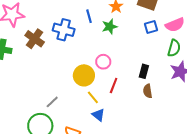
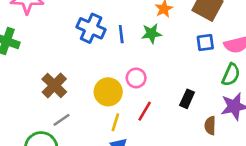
blue line: (89, 16) -> (121, 34), moved
brown cross: (35, 39) -> (54, 85), moved
brown semicircle: (148, 91) -> (210, 126), moved
yellow line: (93, 97) -> (115, 122), turned 48

